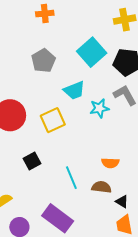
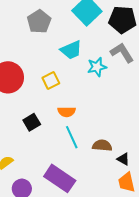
yellow square: (53, 120) -> (51, 81), size x0.7
orange semicircle: (110, 163) -> (67, 112), moved

